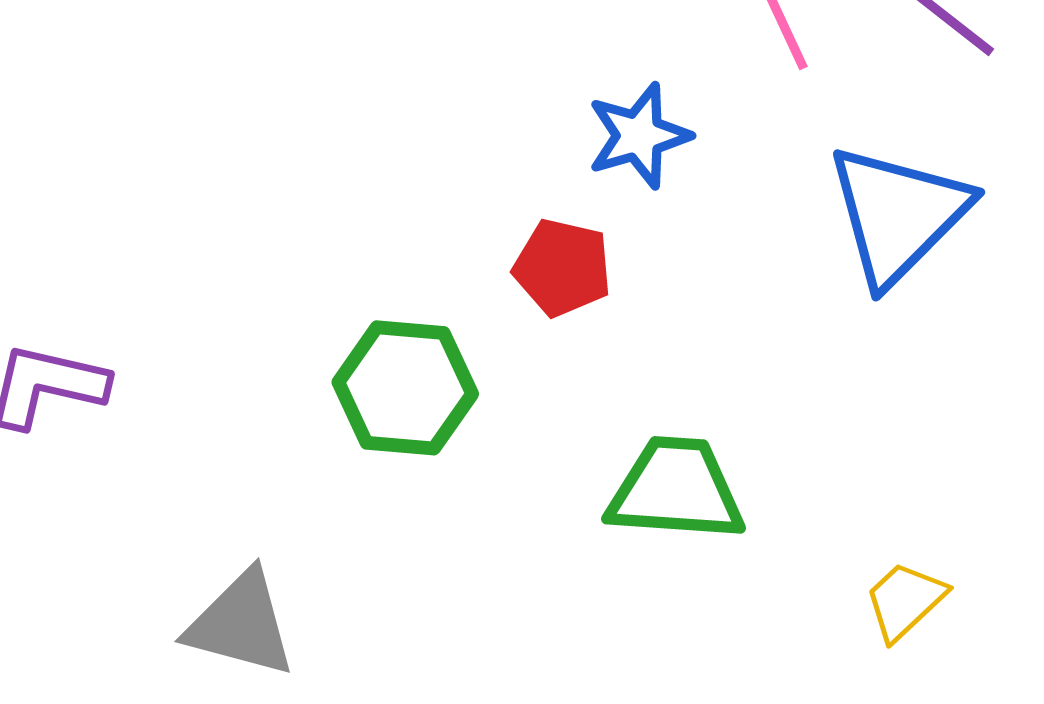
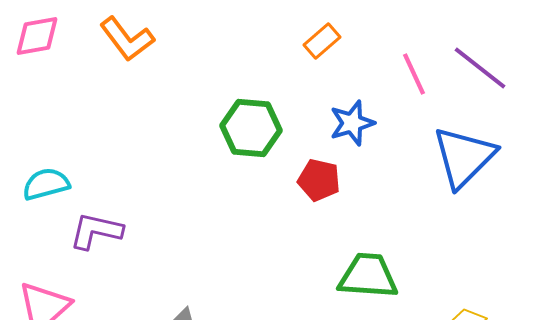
green hexagon: (405, 388) -> (251, 128), moved

